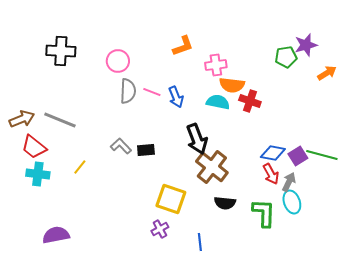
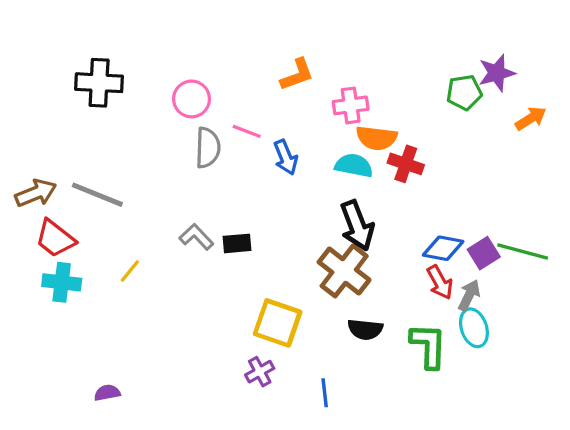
pink line: (152, 92) -> (247, 131), moved
black arrow: (197, 139) -> (357, 226), moved
purple semicircle: (56, 235) -> (107, 393), moved, size x0.6

